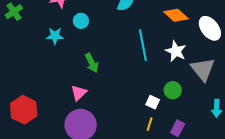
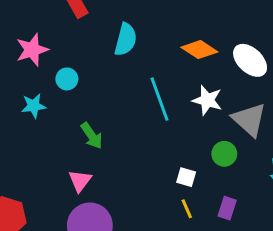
green circle: (173, 90) -> (224, 154), moved
yellow line: (150, 124) -> (187, 209), turned -32

